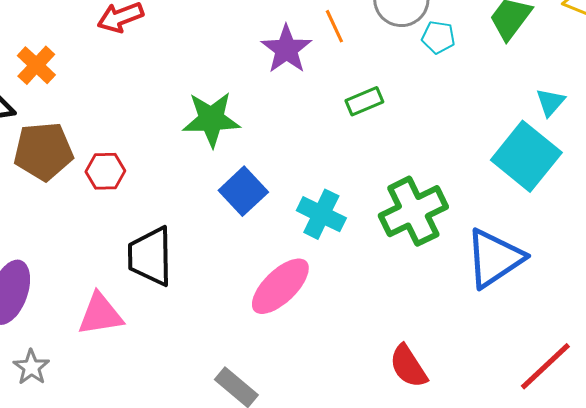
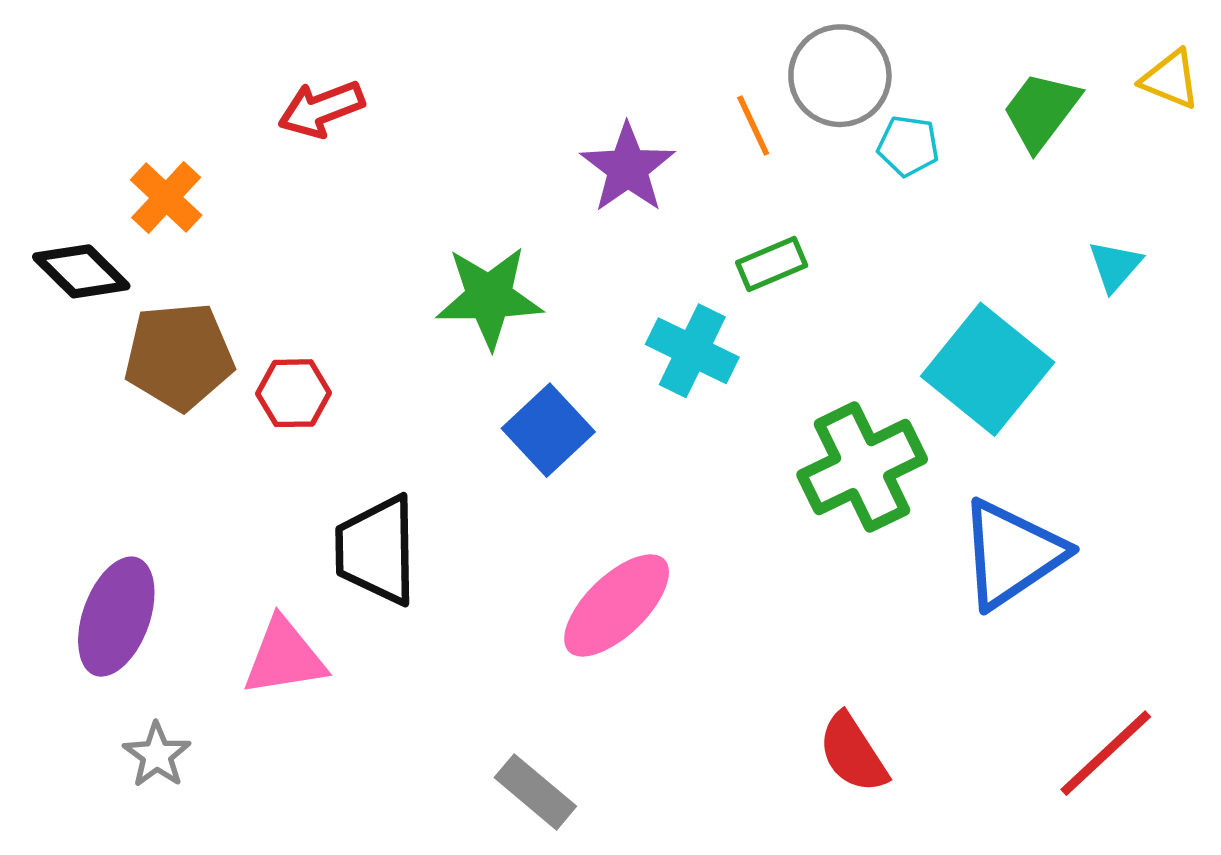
orange line: (334, 26) -> (753, 126), moved
cyan square: (526, 156) -> (988, 369), moved
cyan cross: (321, 214) -> (692, 351), moved

